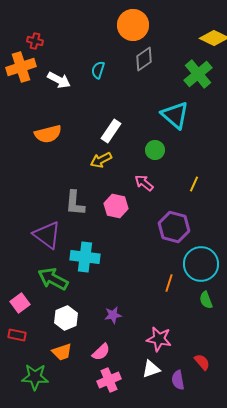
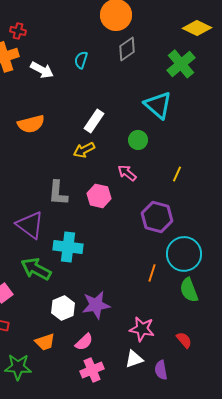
green semicircle: (206, 300) -> (189, 290), size x1.4
purple star: (113, 315) -> (96, 305), size x1.6
white hexagon: (66, 318) -> (63, 308), moved
red semicircle: (202, 362) -> (184, 340), moved

